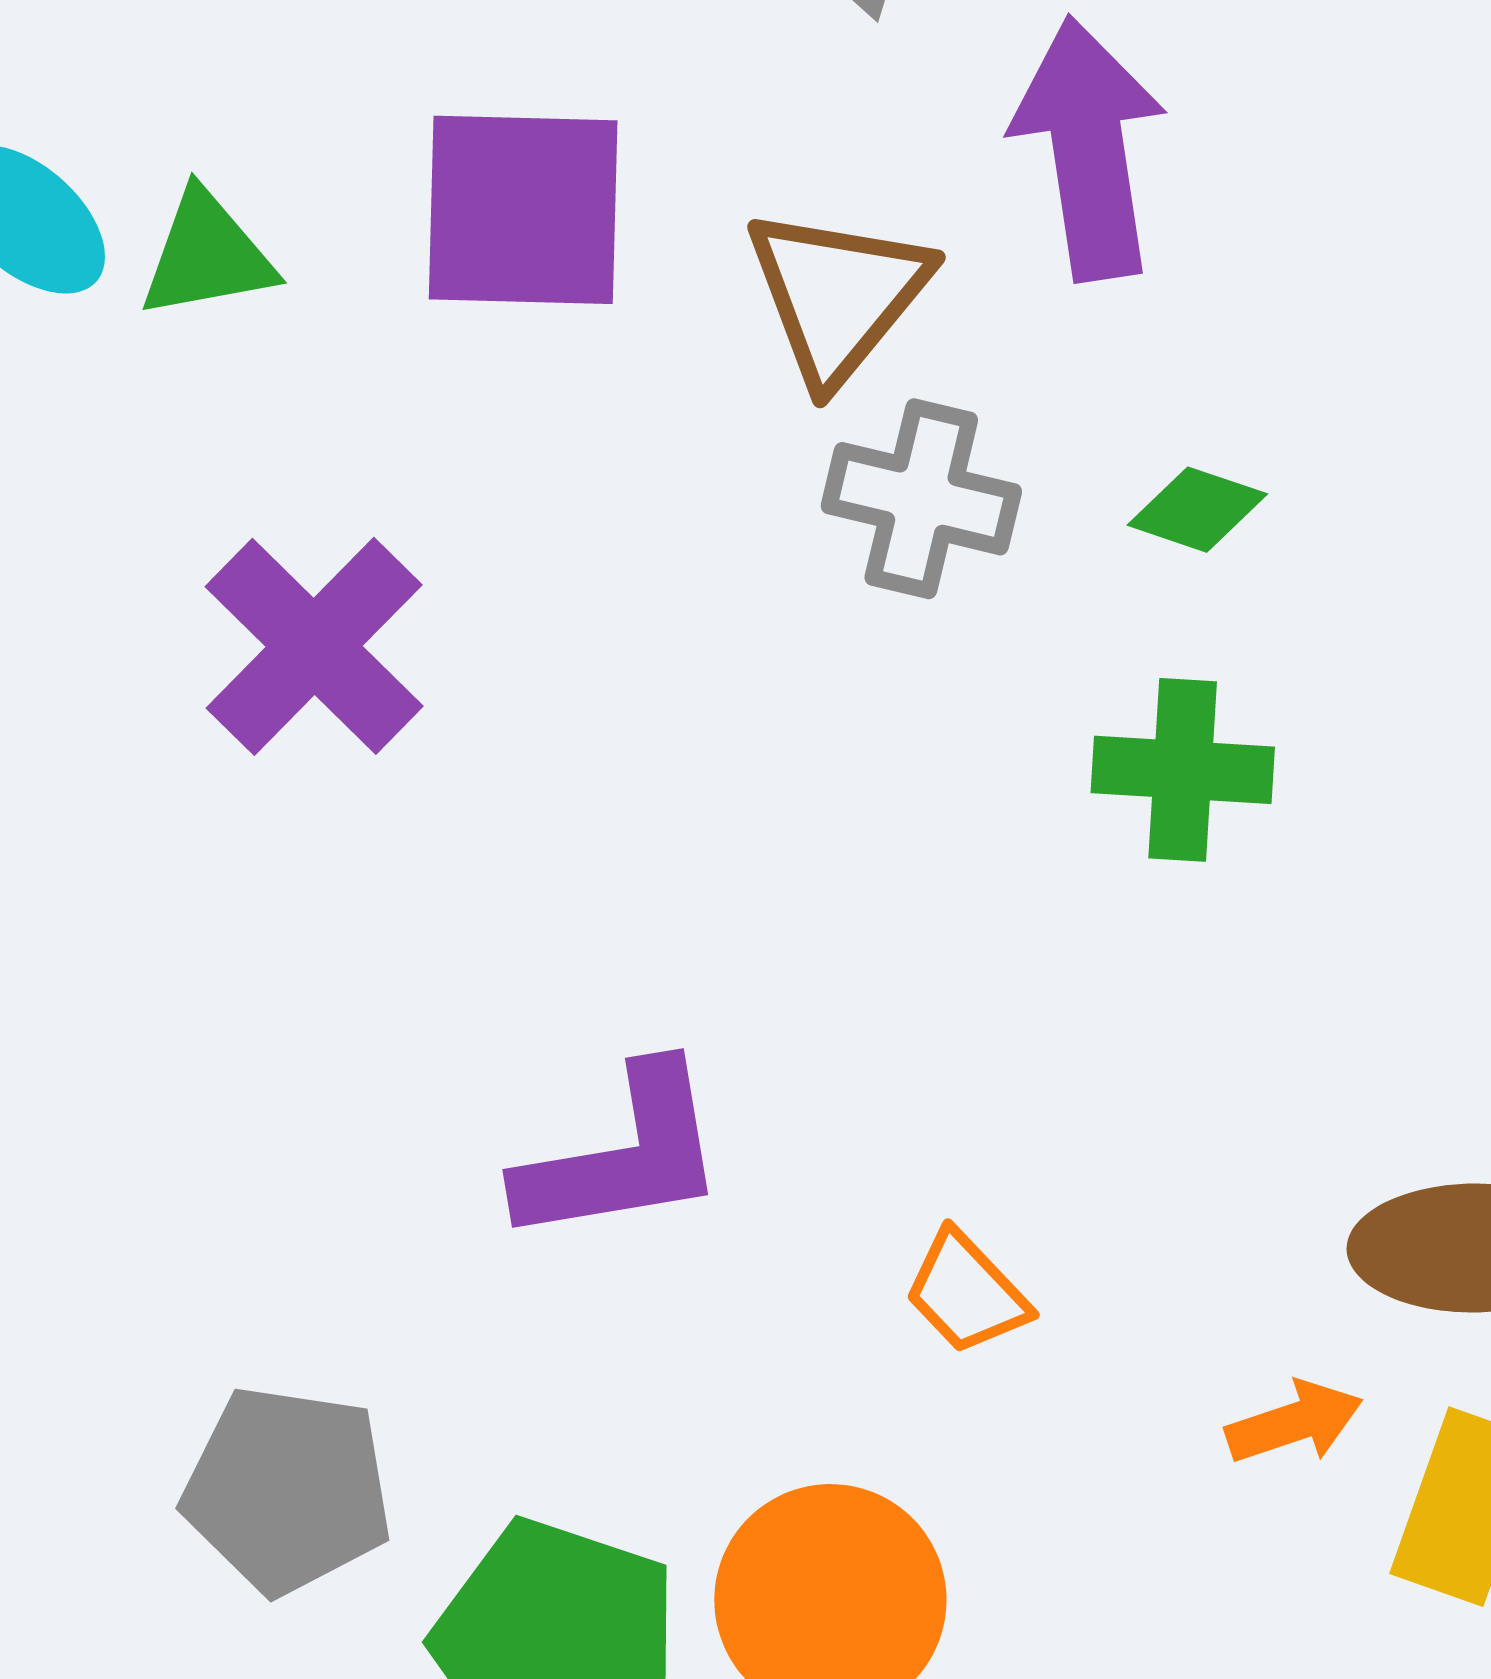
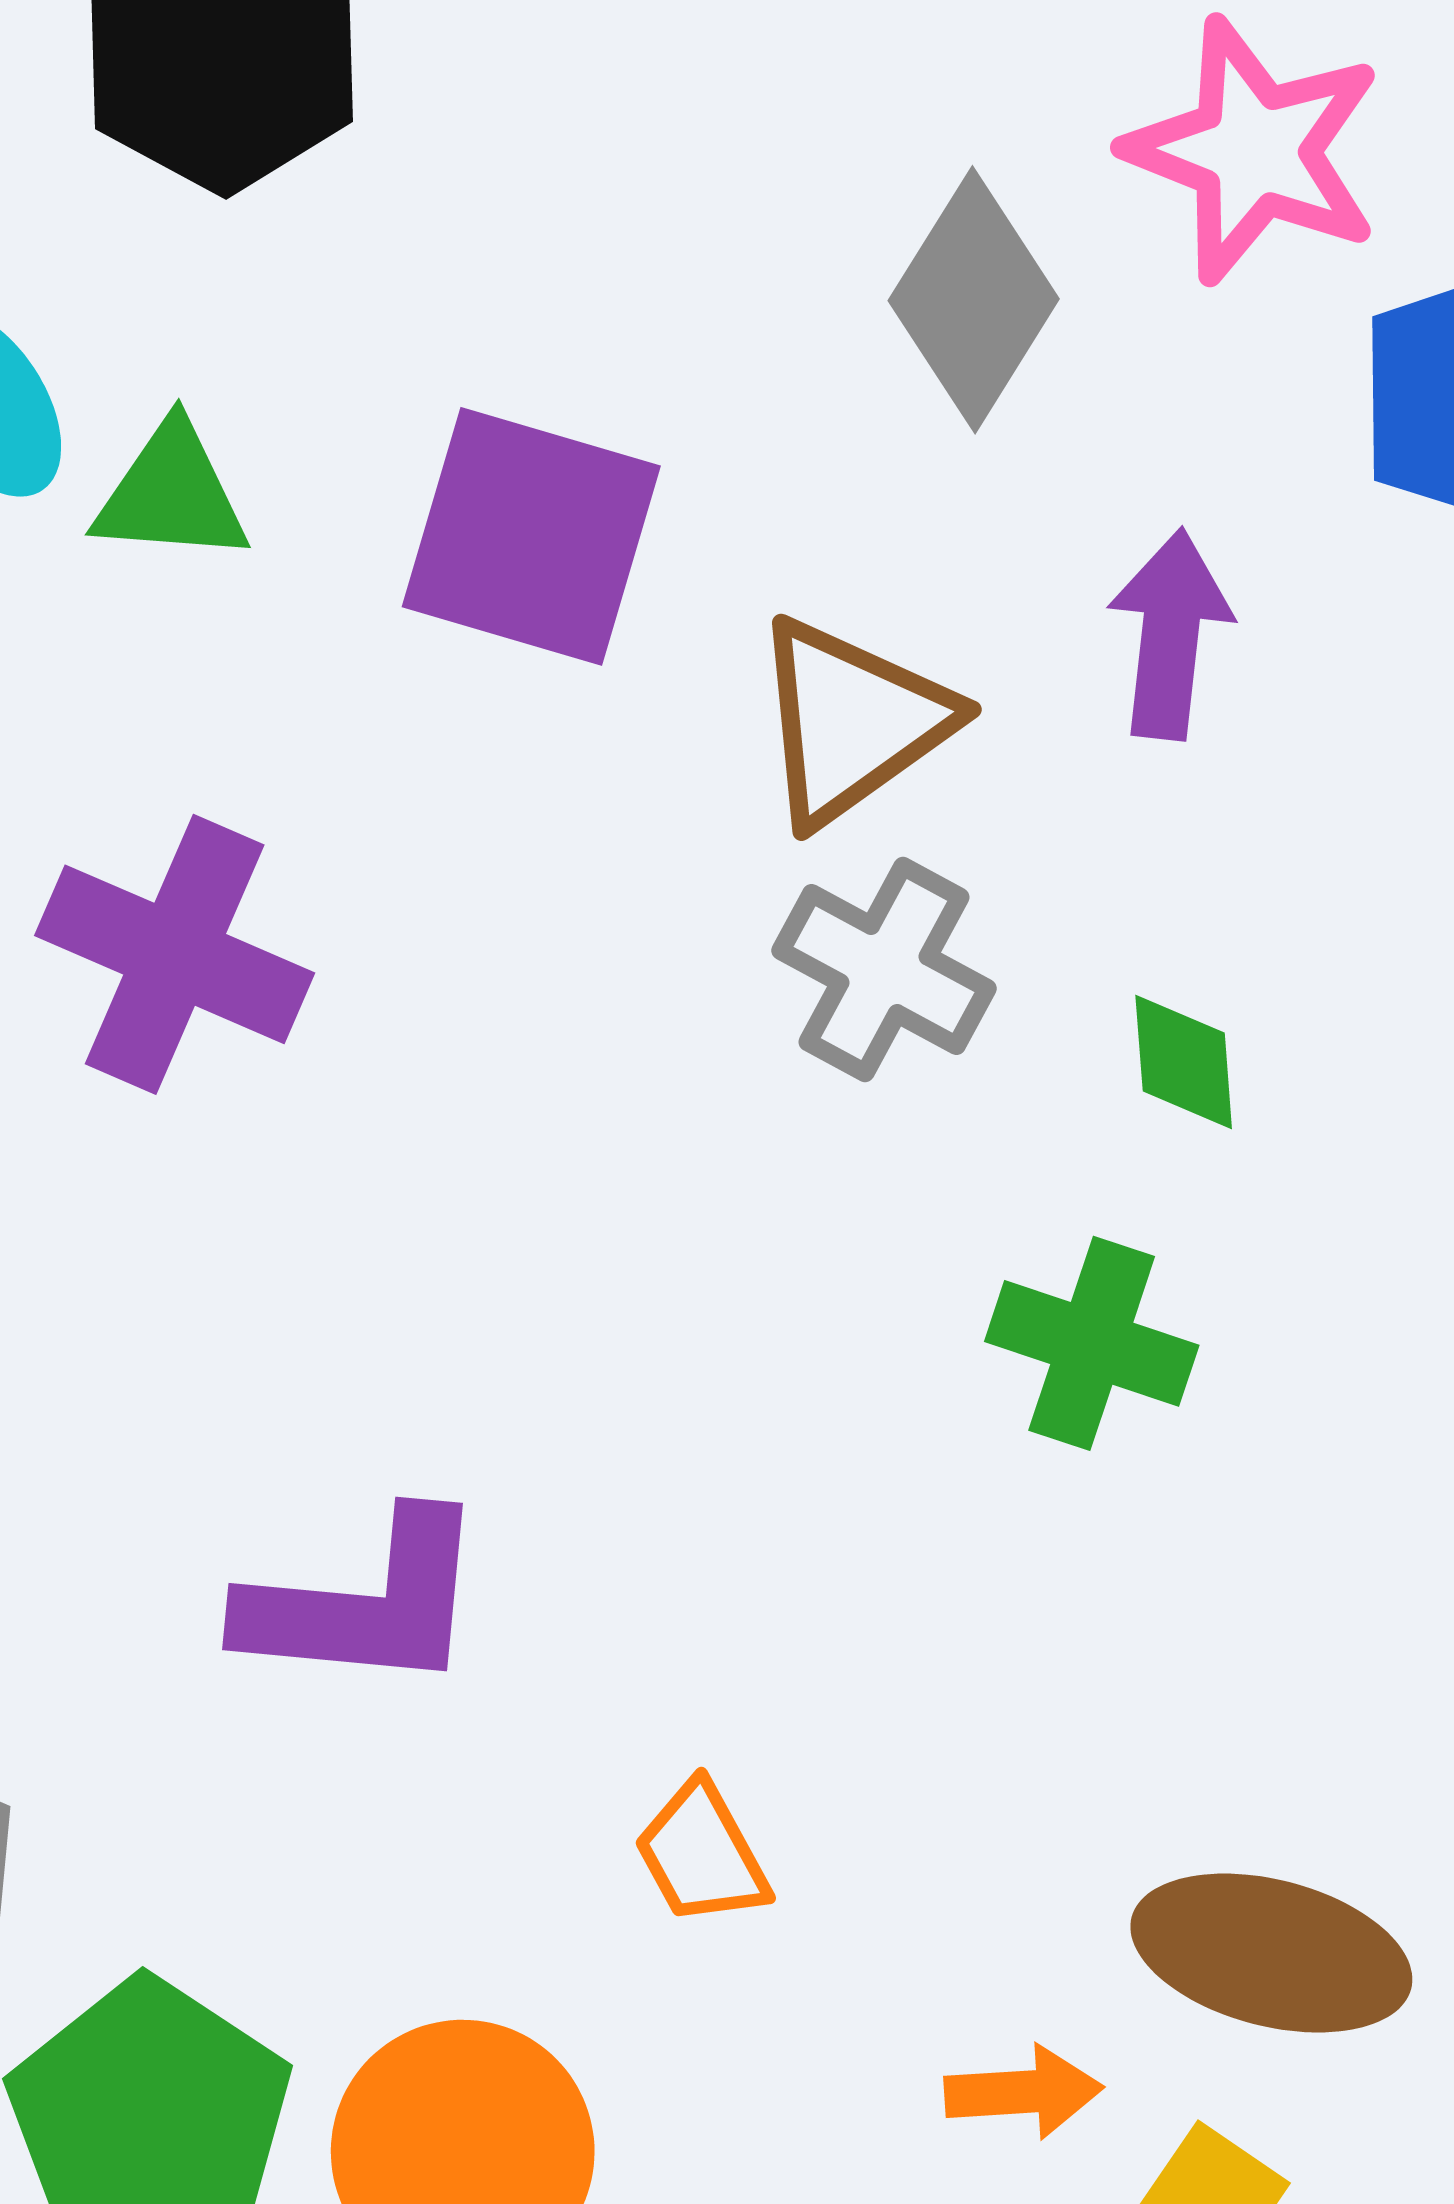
purple arrow: (1089, 149) -> (1170, 634), size x0.7
green diamond: (1197, 510) -> (1184, 1062), turned 52
purple cross: (314, 646) -> (175, 954), turned -36

